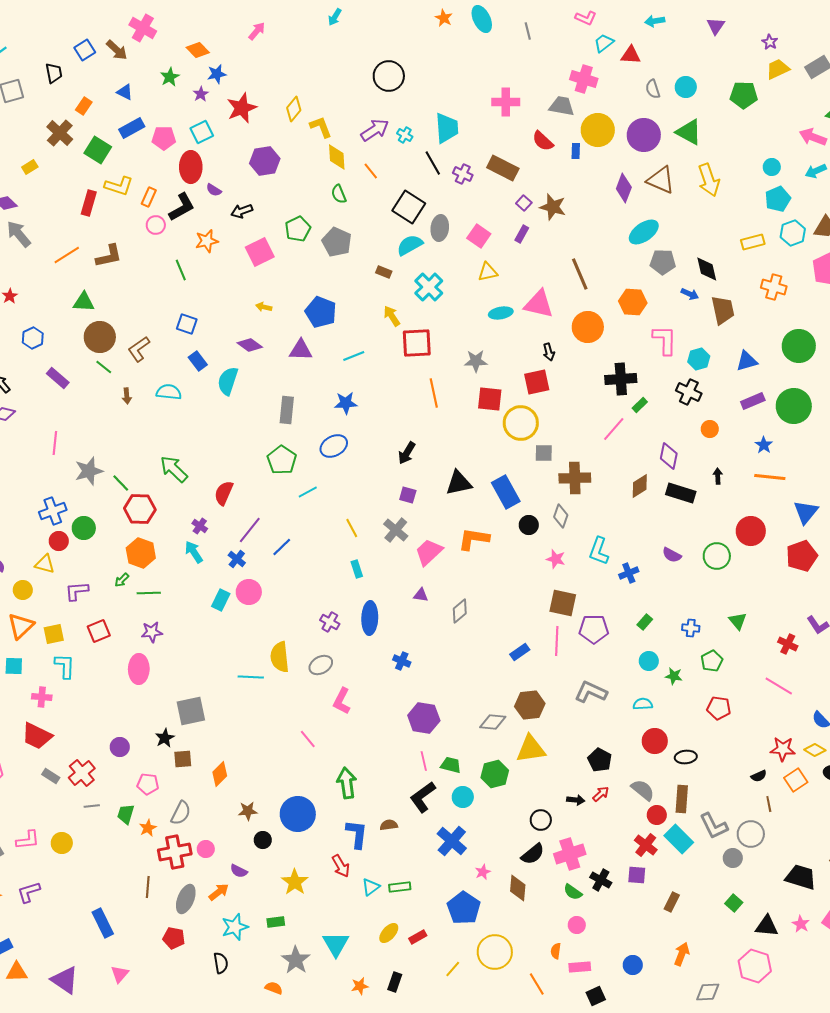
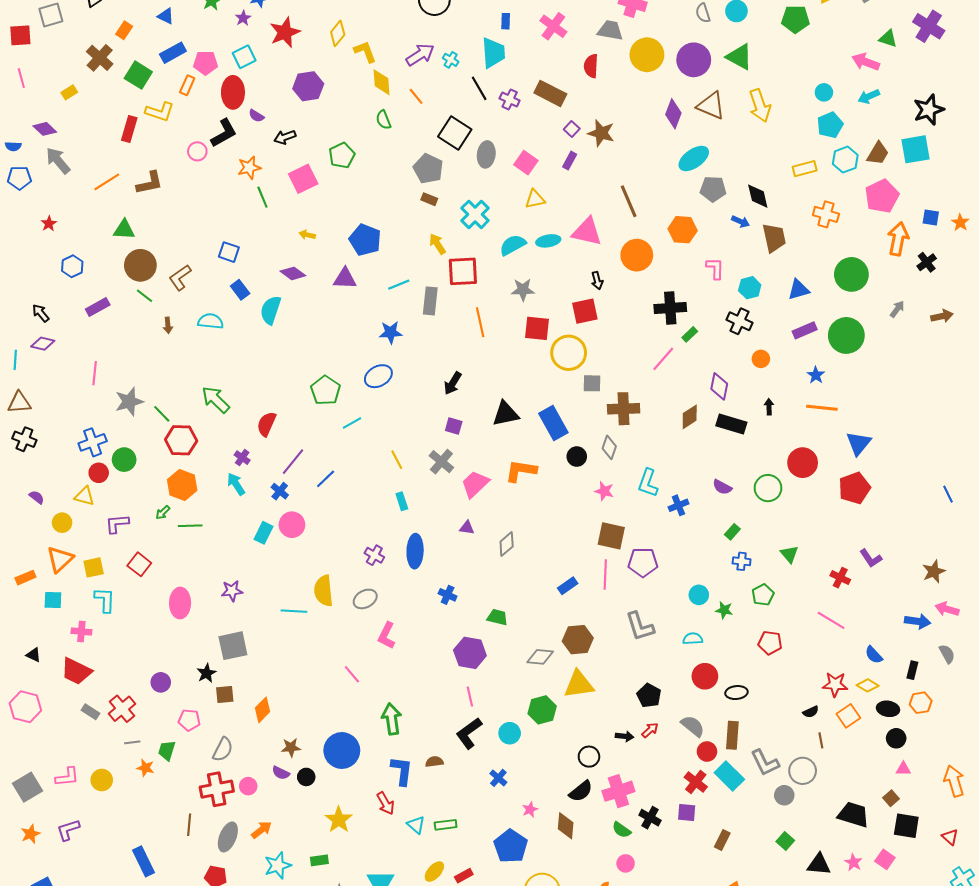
pink cross: (506, 102) -> (553, 26), turned 36
red semicircle: (543, 141) -> (591, 66), turned 50
blue rectangle: (576, 151) -> (506, 21), moved
orange rectangle: (149, 197) -> (187, 85), moved
gray pentagon: (337, 242) -> (428, 169), moved
cyan semicircle: (410, 245) -> (513, 245), moved
green line: (181, 270) -> (262, 197), moved
pink L-shape: (665, 340) -> (715, 268), size x0.7
purple rectangle: (58, 378) -> (98, 307), turned -70
gray rectangle: (287, 410) -> (430, 301), moved
green rectangle: (645, 622) -> (732, 532), moved
red square: (99, 631) -> (139, 564), turned -30
purple star: (152, 632) -> (232, 591), moved
gray L-shape: (591, 692) -> (640, 626), turned -132
green trapezoid: (451, 765) -> (497, 617), moved
orange star: (148, 828) -> (145, 768), moved, turned -30
blue cross: (452, 841) -> (498, 778), size x0.6
purple semicircle: (239, 871) -> (281, 773), moved
cyan triangle: (371, 887) -> (416, 825), turned -42

